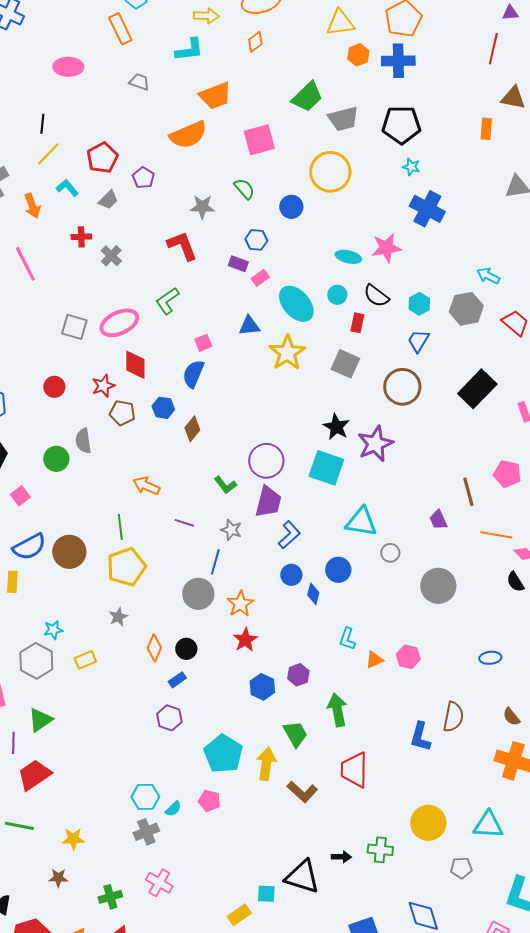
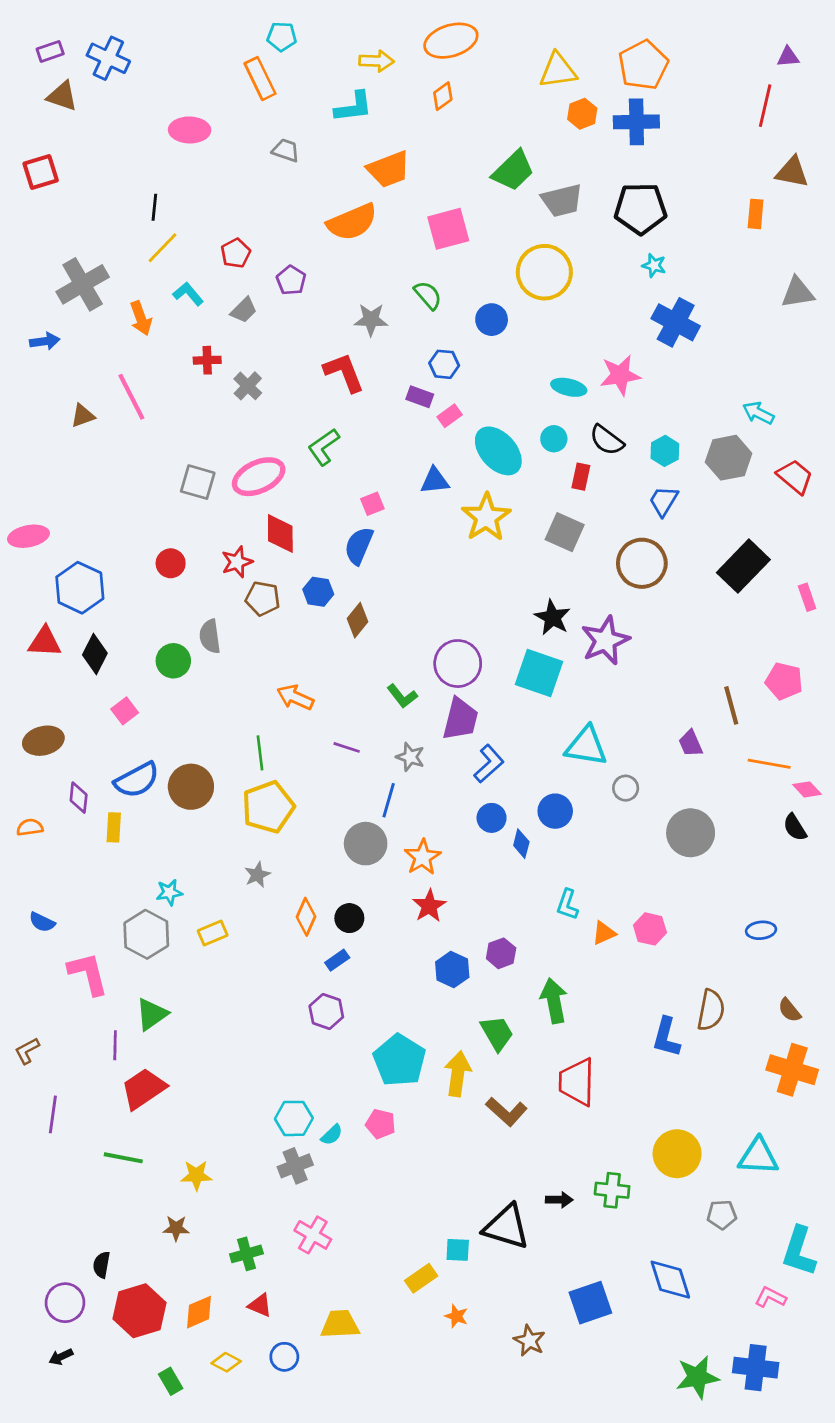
red pentagon: (102, 158) -> (236, 253), size x0.7

